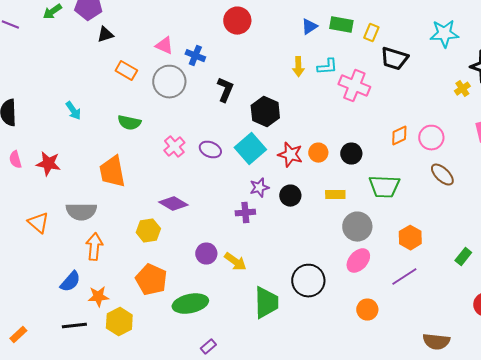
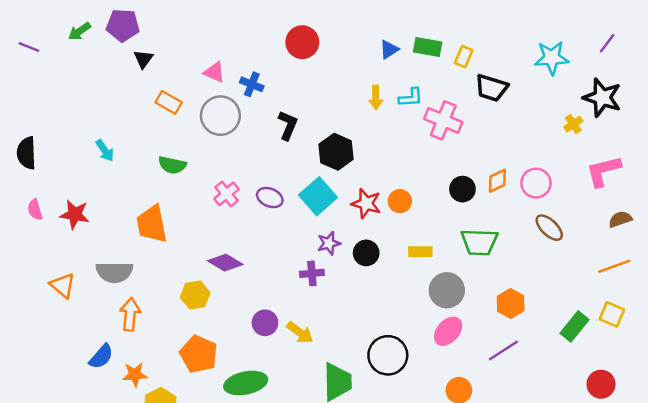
black triangle: (105, 35) -> (143, 59), turned -36
black circle: (351, 154) -> (462, 189), moved
green rectangle: (463, 257) -> (575, 326), size x1.4

